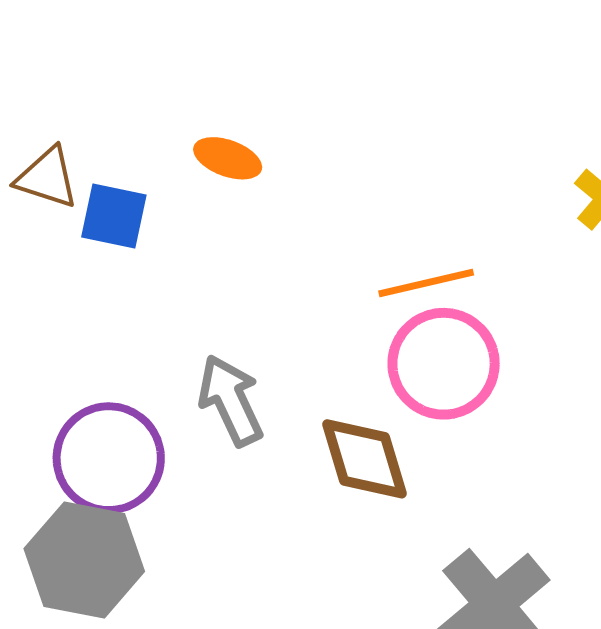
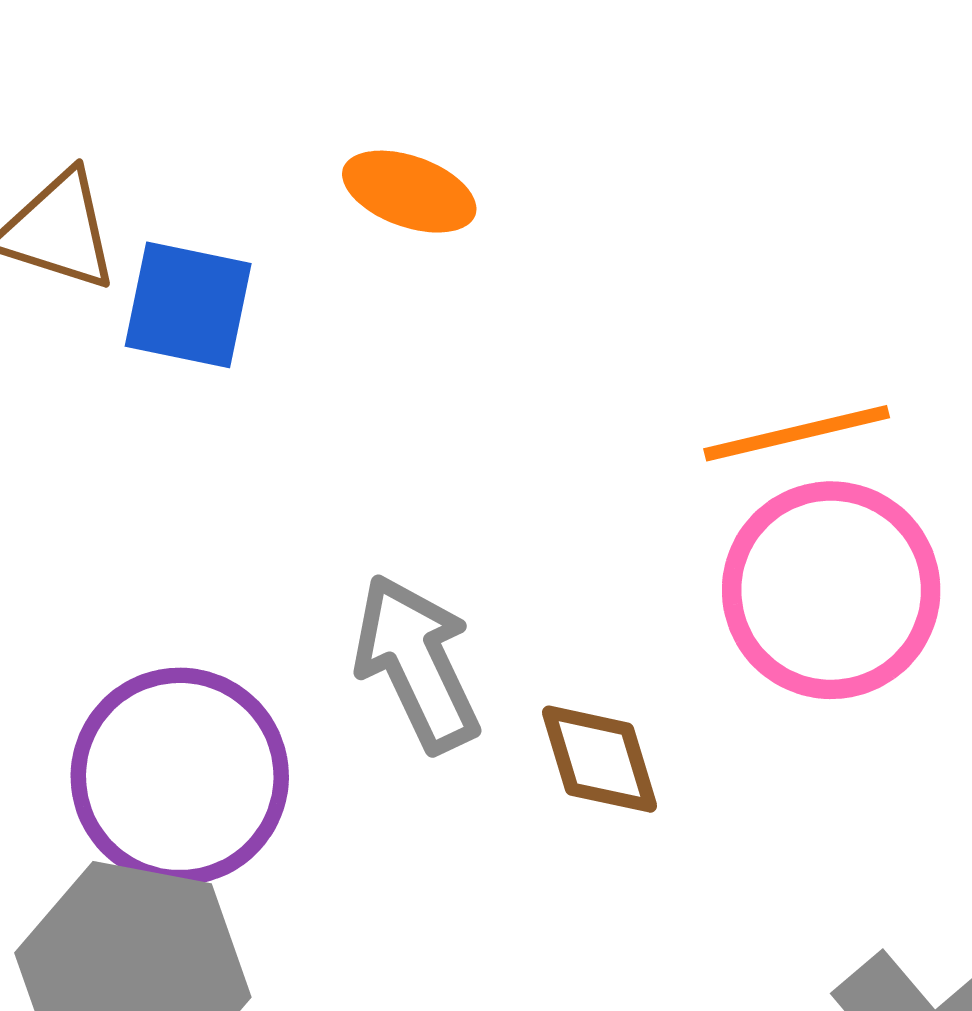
brown diamond: (365, 459) -> (599, 759), moved, size x0.7

